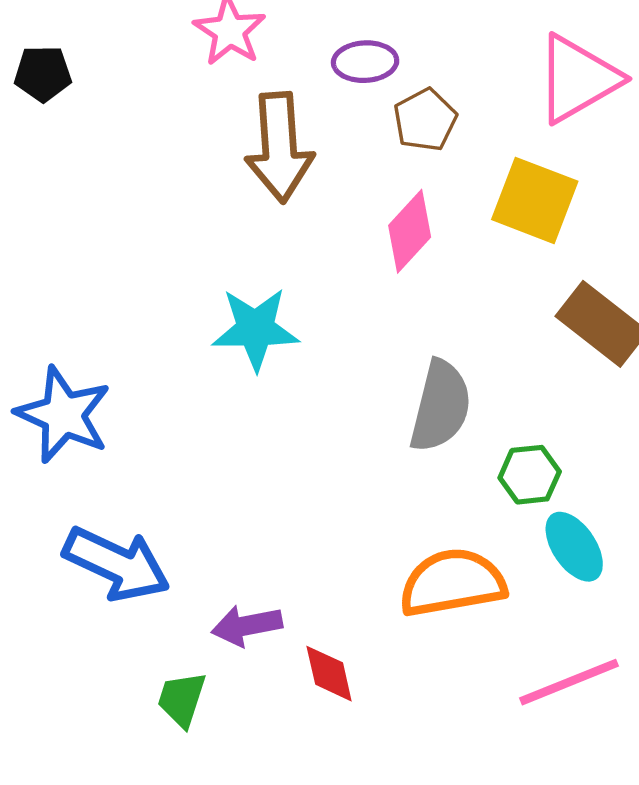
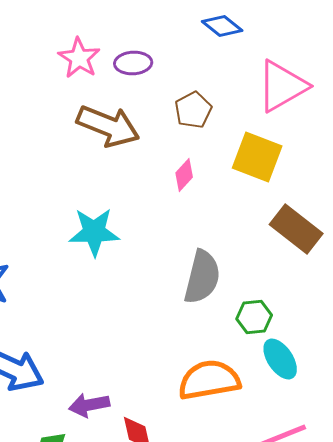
purple ellipse: (365, 62) -> (133, 63), moved
brown arrow: (279, 147) -> (108, 126), turned -64
pink diamond: (410, 231) -> (184, 175), size x0.7

